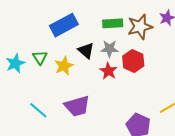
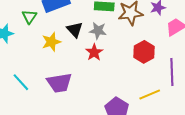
green triangle: (40, 57) -> (29, 17), moved
red hexagon: (133, 61) -> (144, 52), moved

